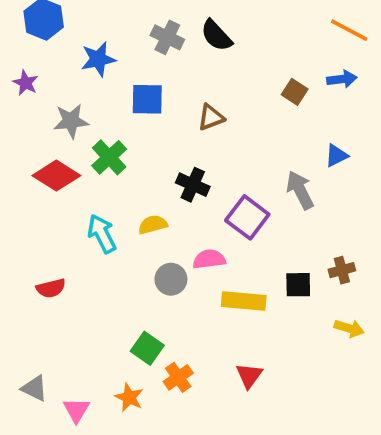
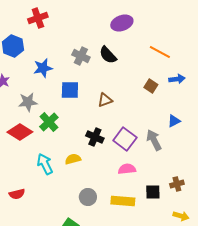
orange line: (349, 30) -> (160, 52), moved
purple square: (247, 217) -> (125, 139), moved
pink semicircle: (209, 259) -> (127, 169), moved
gray circle: (171, 279) -> (88, 197), moved

